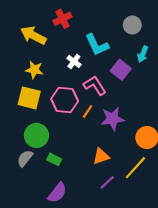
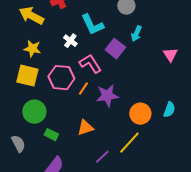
orange triangle: (101, 156) -> (85, 128), moved
gray semicircle: (25, 158) -> (18, 144), moved, turned 114

